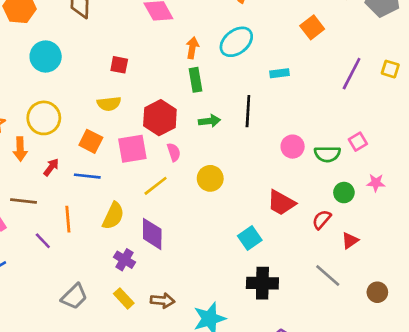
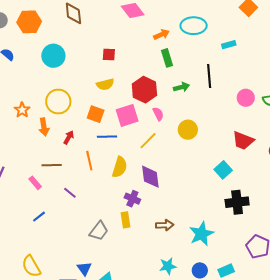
cyan ellipse: (236, 42) -> (194, 26), turned 45
orange arrow: (192, 48) -> (161, 35), turned 63
blue line: (87, 176) -> (107, 137), moved
orange line: (68, 219) -> (89, 161), moved
yellow rectangle: (124, 298) -> (125, 220), moved, turned 42

